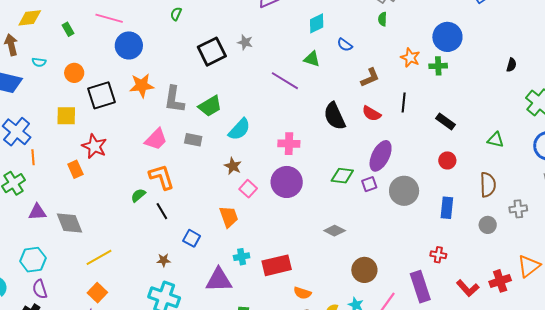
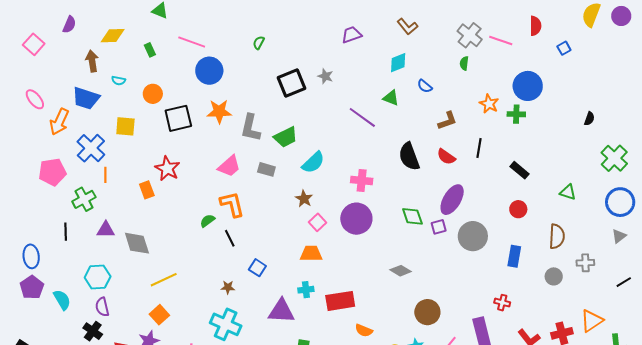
yellow square: (66, 116) -> (125, 126), moved
green diamond: (342, 176) -> (412, 216), turned 60
orange trapezoid: (229, 217) -> (311, 254), moved, turned -75

